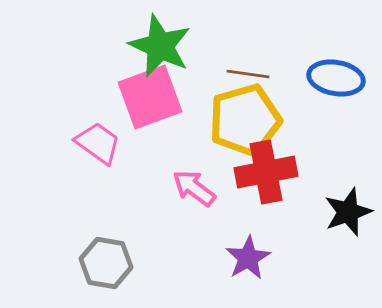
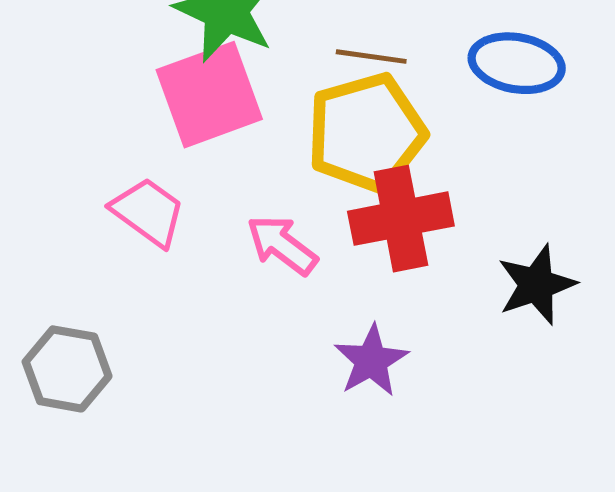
pink trapezoid: (98, 143) -> (148, 212), moved
gray hexagon: (106, 263) -> (67, 369), moved

